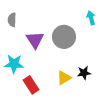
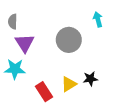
purple triangle: (35, 40) -> (25, 43), moved
red rectangle: (31, 85) -> (44, 92), moved

